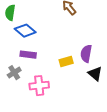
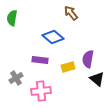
blue diamond: (25, 31) -> (53, 37), moved
purple rectangle: (28, 55) -> (40, 60), moved

